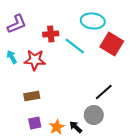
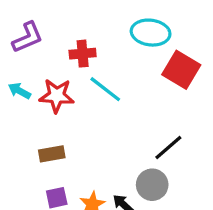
cyan line: (75, 46) -> (105, 89), moved
cyan arrow: (12, 57) -> (19, 91), turned -32

